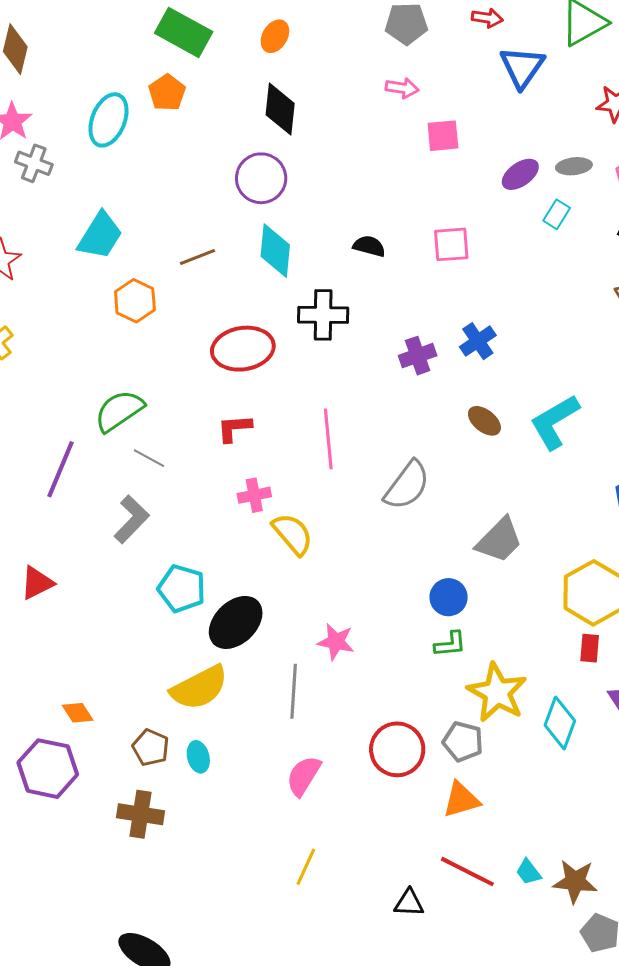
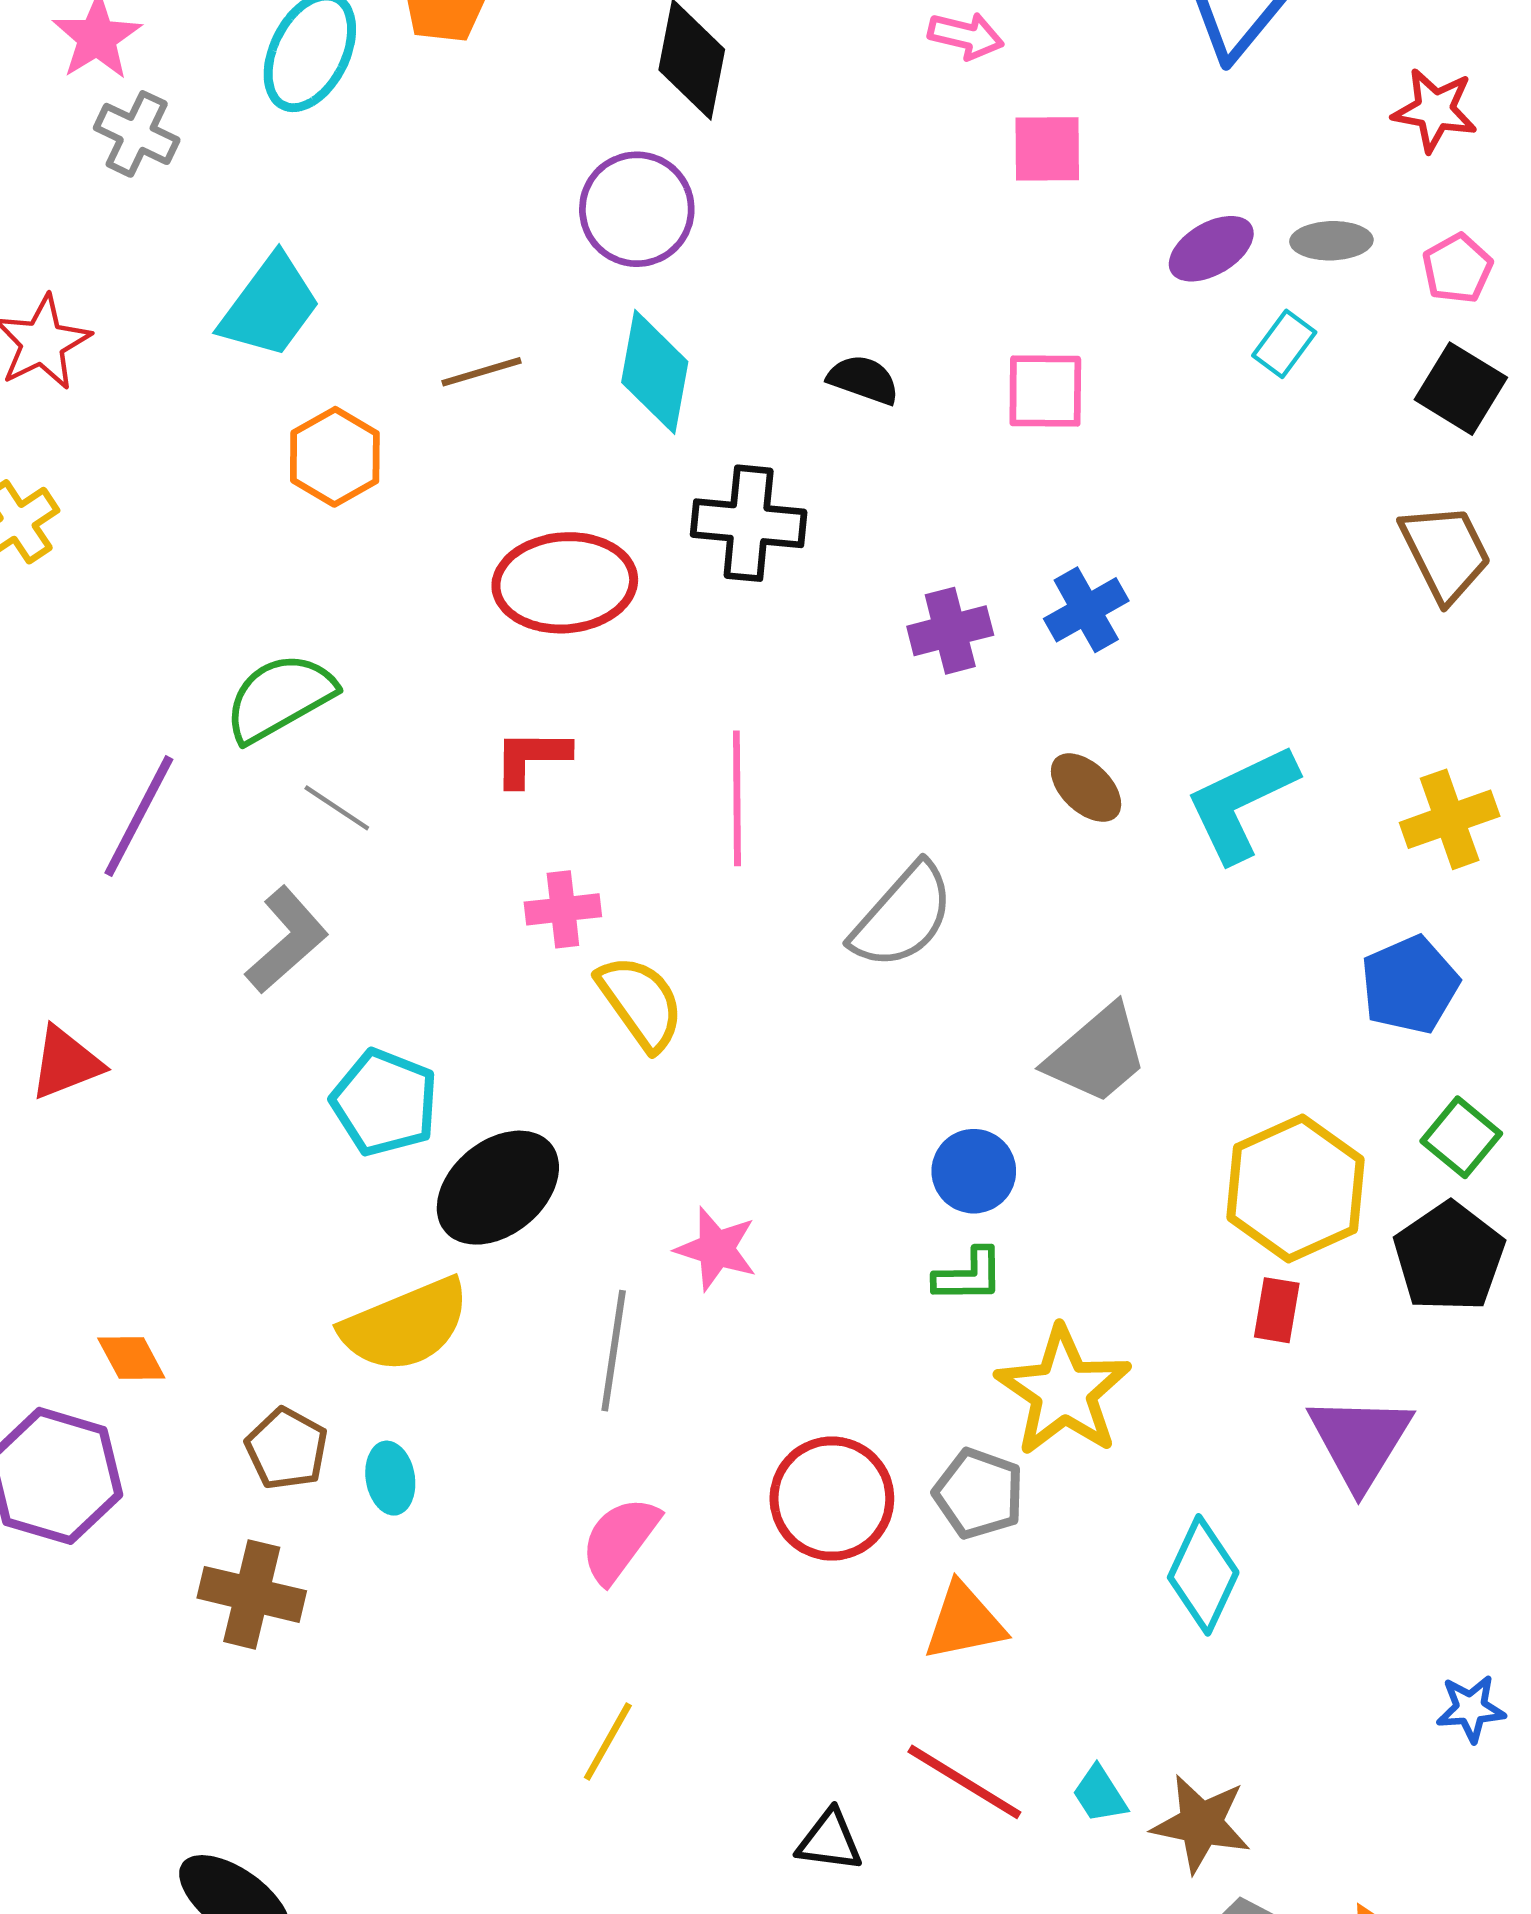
cyan diamond: (560, 723) -> (1203, 1575), moved

